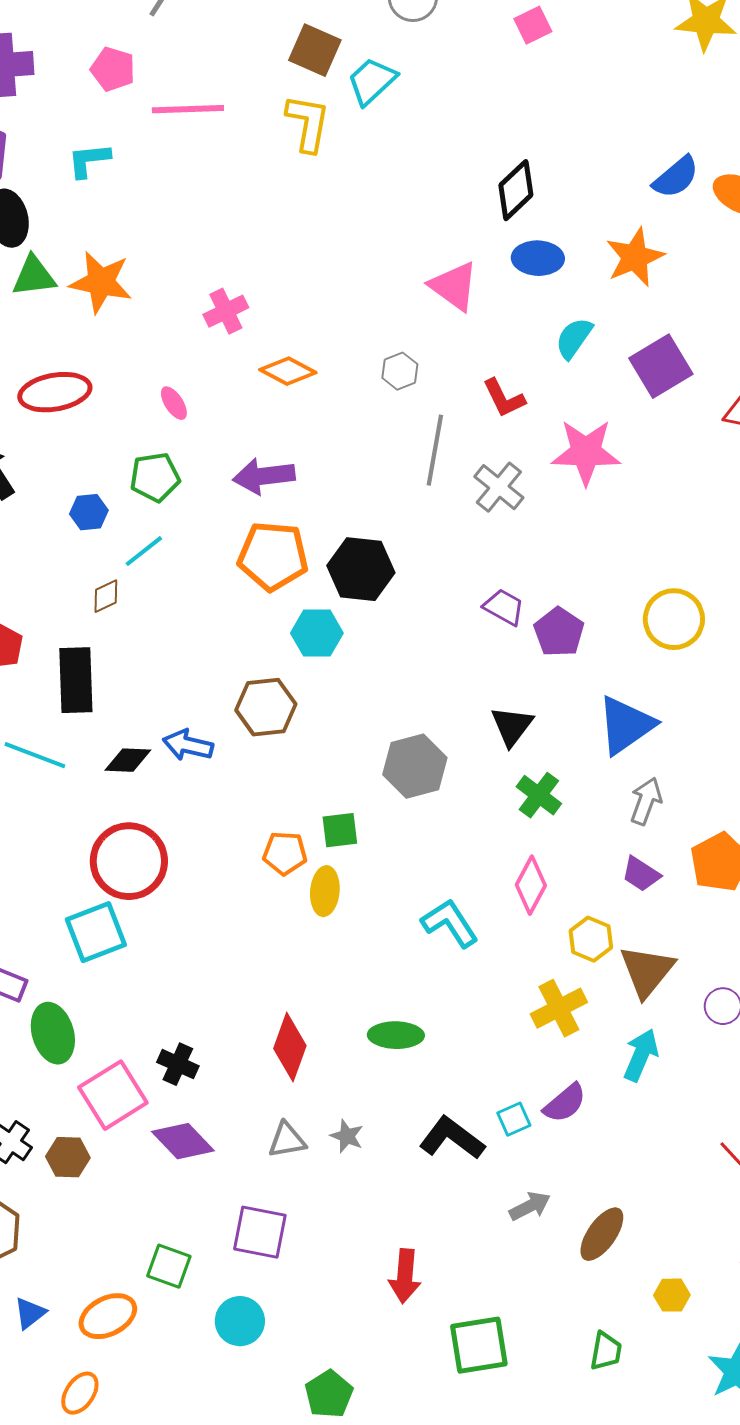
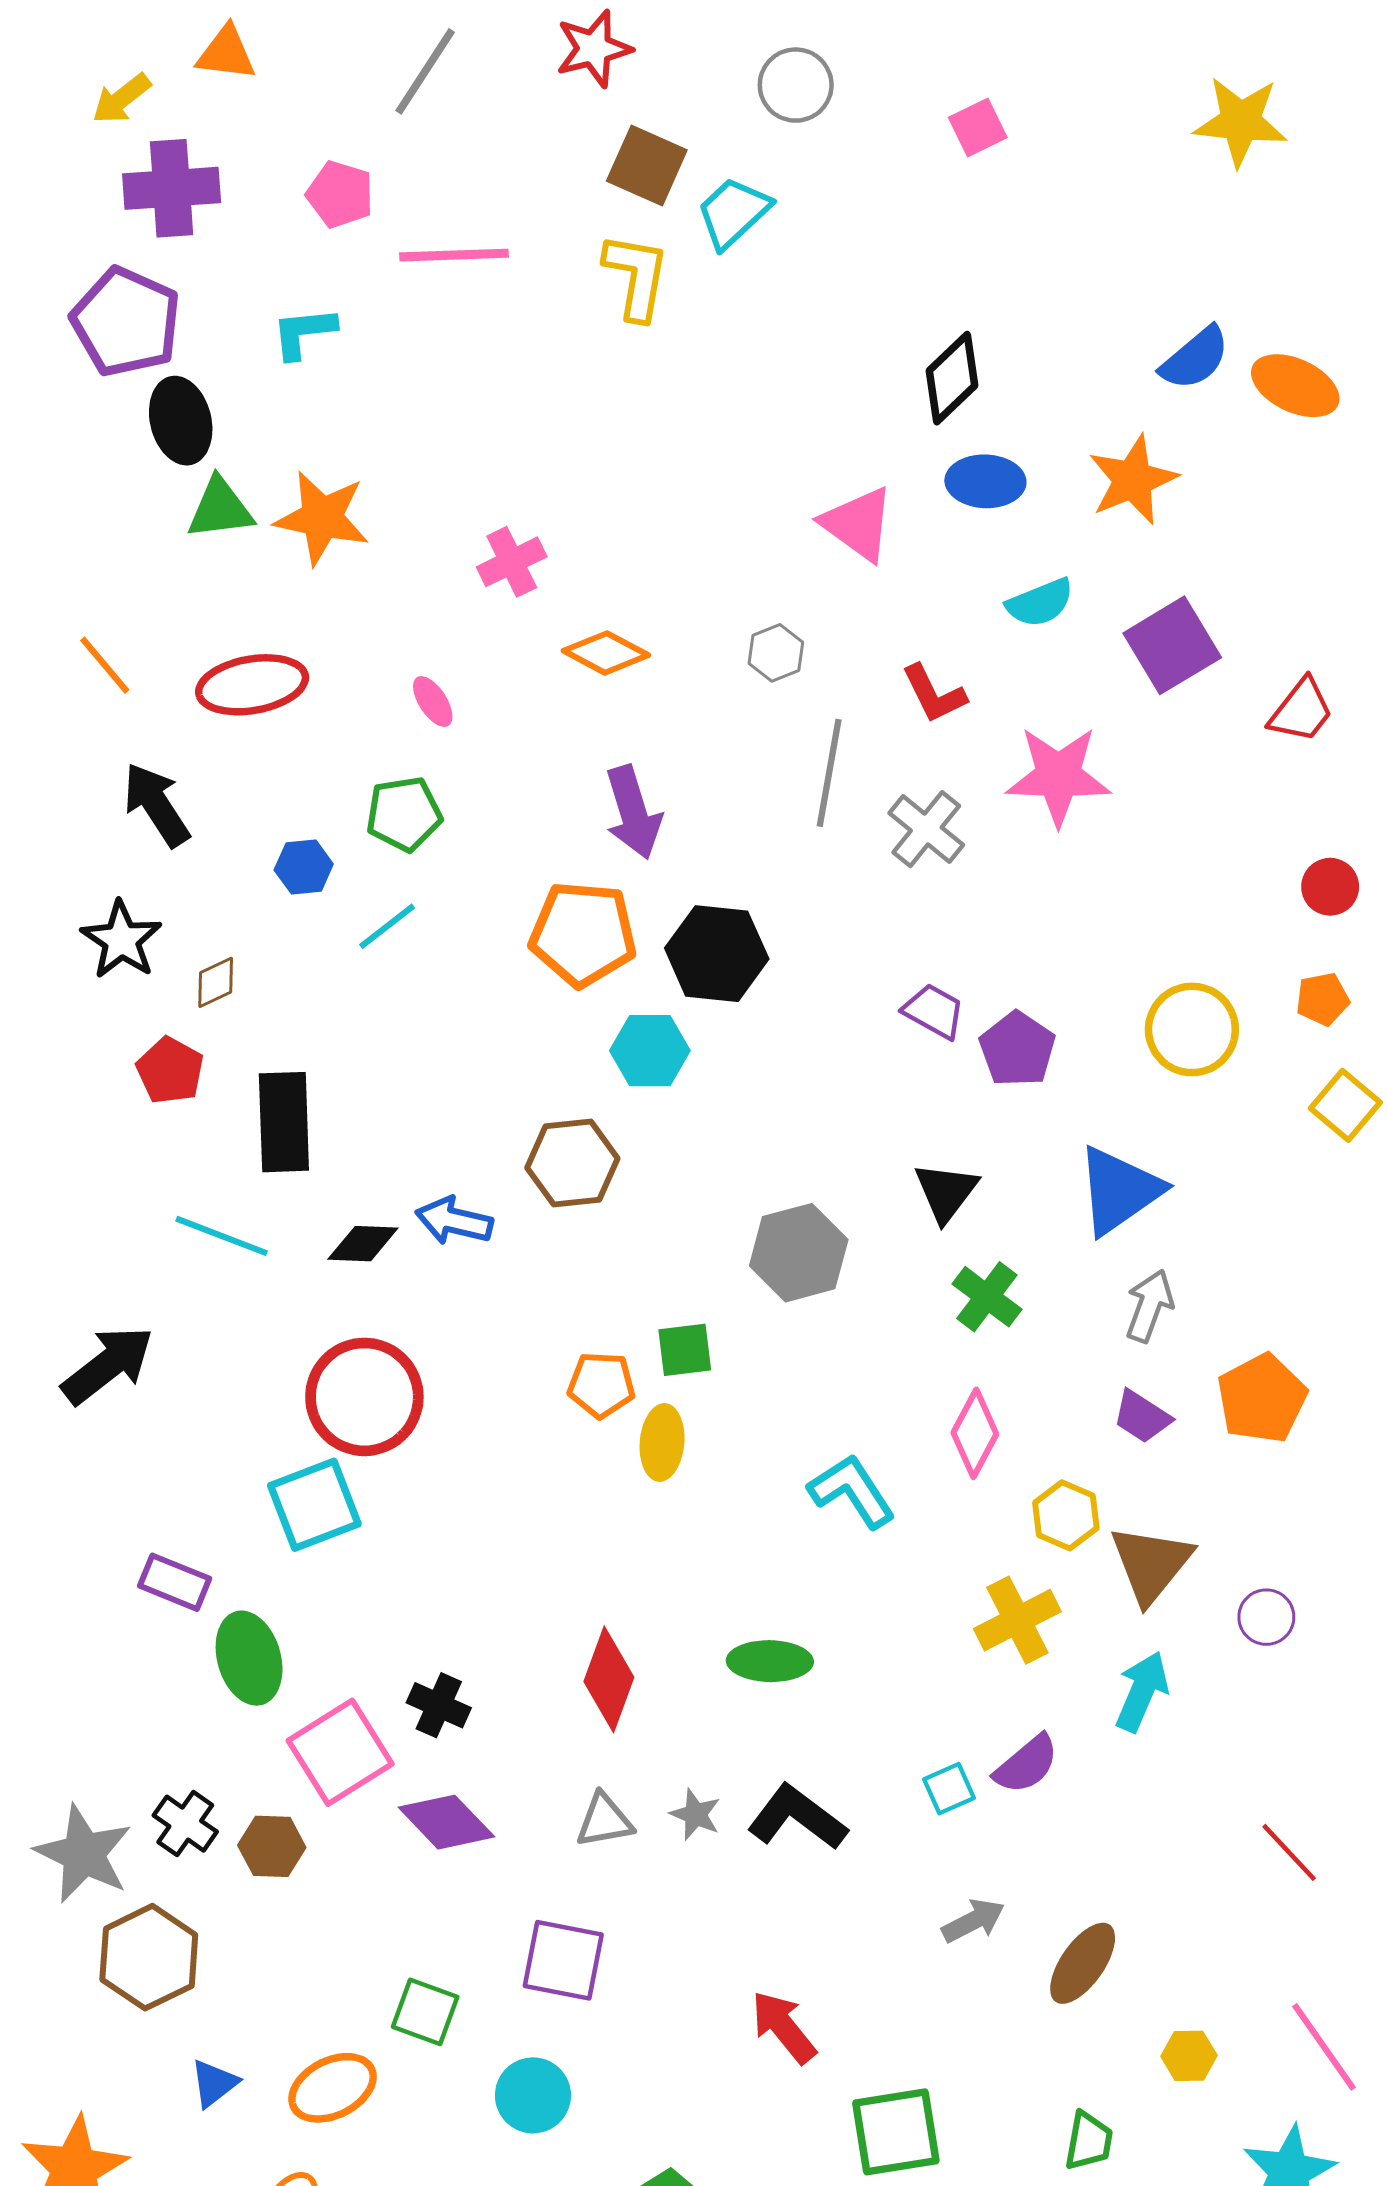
cyan semicircle: (574, 338) -> (1040, 603), turned -147
purple arrow: (264, 476) -> (633, 812), moved, turned -100
brown diamond: (106, 596) -> (216, 982), moved
black L-shape: (452, 1138) -> (797, 1818), moved
red arrow: (405, 1276) -> (783, 2027), turned 136

